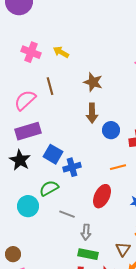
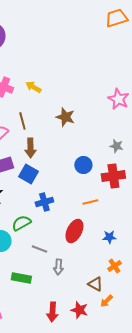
brown arrow: (92, 113) -> (30, 148), moved
blue square: (53, 154) -> (28, 174), moved
brown triangle: (123, 249) -> (95, 284), turned -35
green rectangle: (88, 254) -> (21, 278), moved

